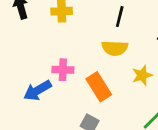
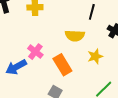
black line: (120, 17) -> (92, 12), moved
pink cross: (63, 70) -> (35, 52), turned 35

